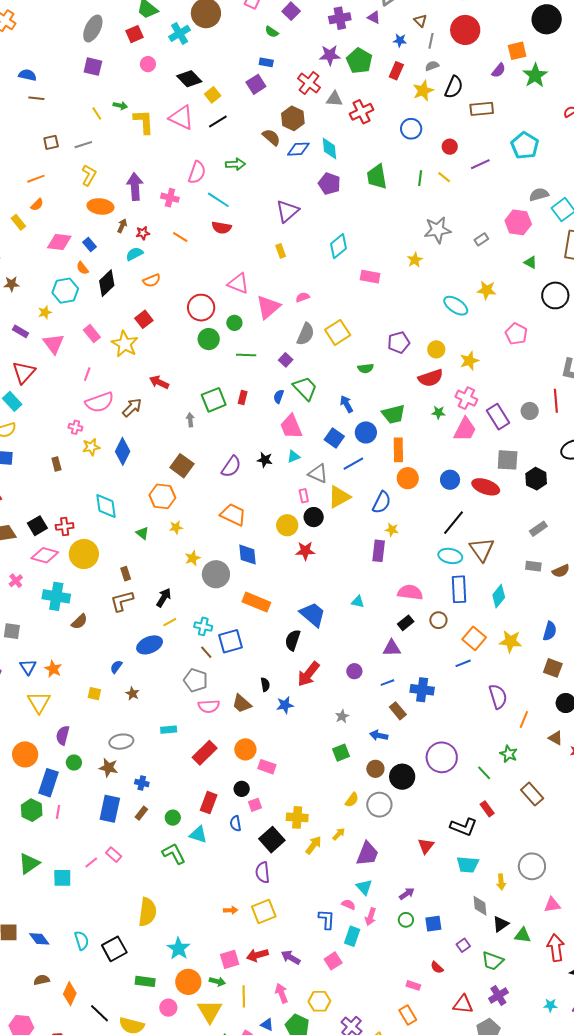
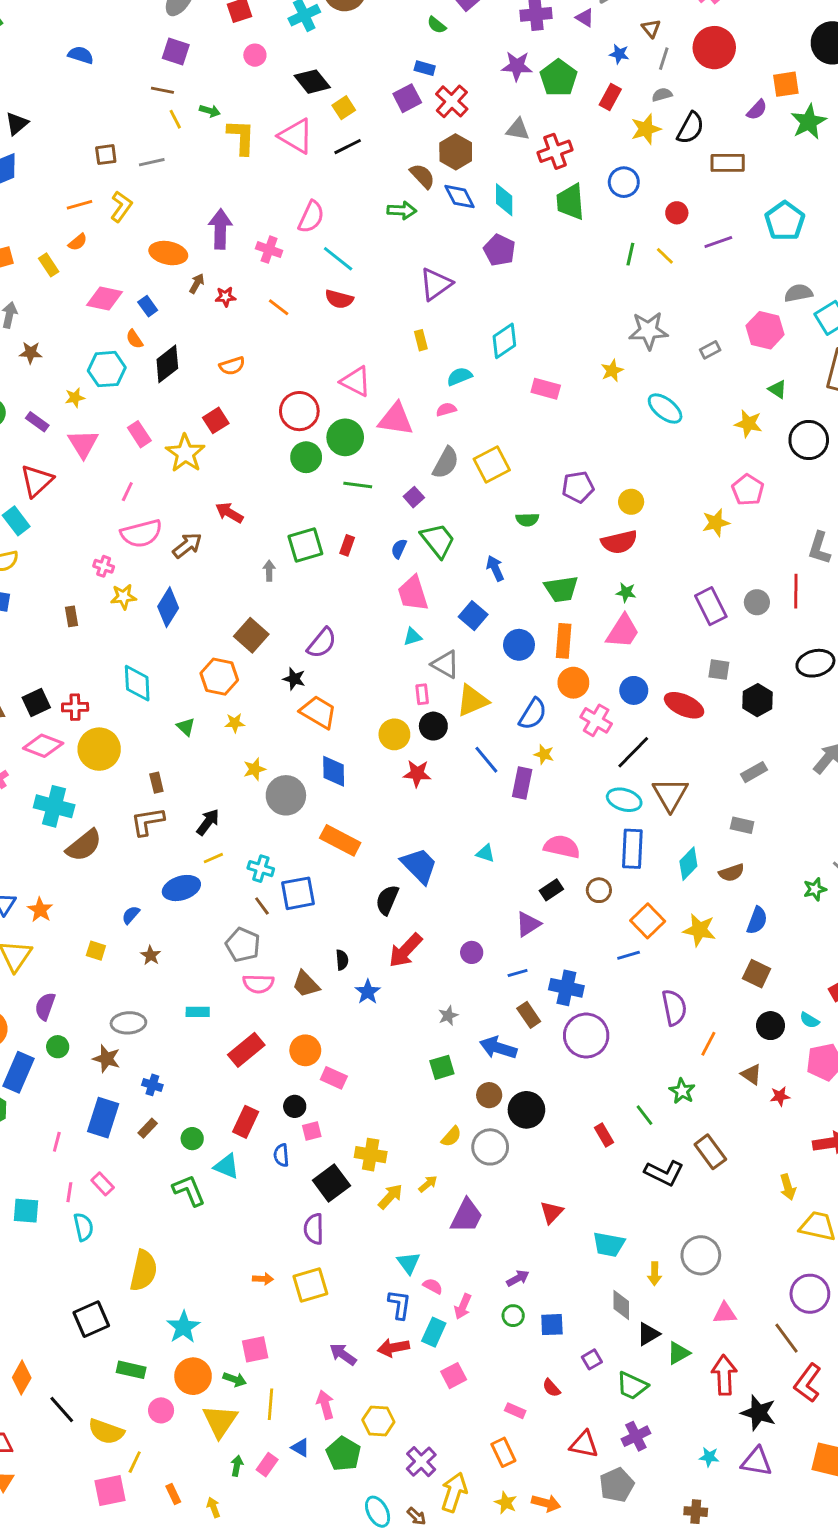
red cross: (309, 83) -> (452, 101), moved
brown line: (36, 98) -> (162, 90), moved
blue diamond: (298, 149) -> (460, 197), turned 60
green arrow: (235, 164) -> (402, 210), moved
yellow L-shape: (89, 175) -> (121, 207), moved
green trapezoid: (377, 177) -> (570, 202), moved
cyan semicircle: (134, 254) -> (459, 376), moved
yellow star: (487, 290) -> (748, 424), moved
cyan ellipse: (456, 306) -> (665, 409), moved
pink triangle: (268, 307) -> (396, 419), turned 44
green circle: (234, 323) -> (345, 437), size x1.6
yellow star: (469, 361) -> (716, 523), moved
pink cross: (466, 398) -> (596, 720), moved
pink trapezoid: (465, 429) -> (623, 631), moved
blue circle: (366, 432) -> (519, 645), moved
black star: (265, 460) -> (294, 679), moved
gray square: (508, 460) -> (719, 670), size x0.7
blue line: (353, 464) -> (486, 760), moved, turned 75
brown semicircle: (561, 571) -> (732, 873), moved
brown semicircle: (79, 622) -> (84, 845), size x1.5
purple triangle: (392, 648) -> (528, 924), turned -36
blue star: (285, 705) -> (368, 992), turned -30
blue arrow: (379, 735) -> (498, 1048), size x1.4
purple circle: (442, 757) -> (586, 1036), moved
red rectangle: (487, 809) -> (604, 1135), moved
pink line: (58, 812) -> (57, 1142), moved
black L-shape: (463, 827) -> (664, 1173), moved
pink line: (91, 862) -> (69, 1192), turned -48
cyan triangle: (364, 887) -> (409, 1263), moved
green triangle: (523, 935) -> (678, 1353), turned -42
cyan semicircle: (82, 940) -> (83, 1227), moved
red arrow: (257, 955) -> (393, 1348), moved
pink square: (333, 961) -> (454, 1376), moved

